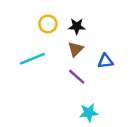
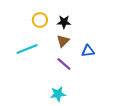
cyan star: (89, 113) -> (58, 94), moved

